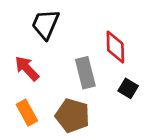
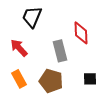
black square: (128, 88) -> (90, 79), moved, turned -32

